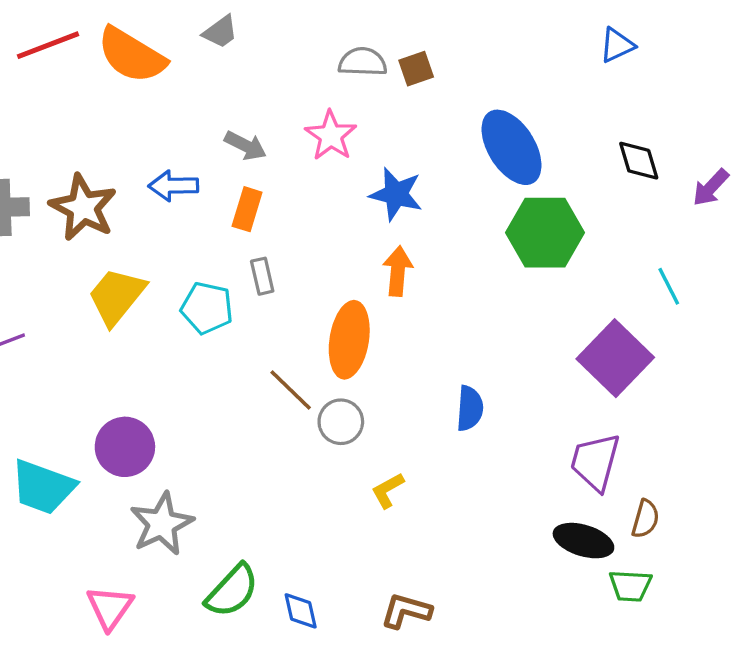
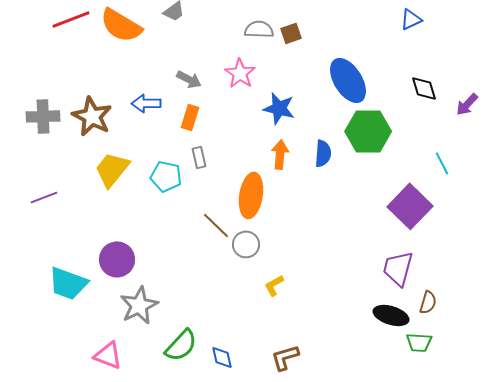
blue semicircle: (470, 408) -> (323, 153), moved
pink triangle: (110, 608) -> (108, 355), turned -44
brown L-shape: (406, 611) -> (285, 357), turned -32

